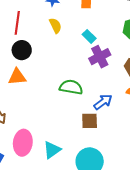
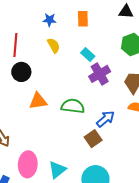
orange triangle: (17, 77) -> (38, 101), moved
brown square: (90, 121) -> (93, 139), turned -30

